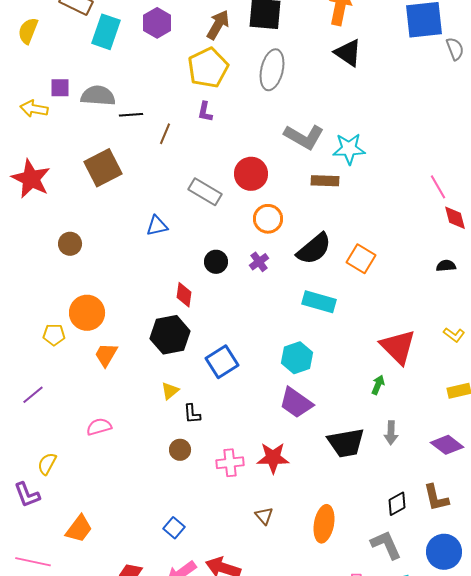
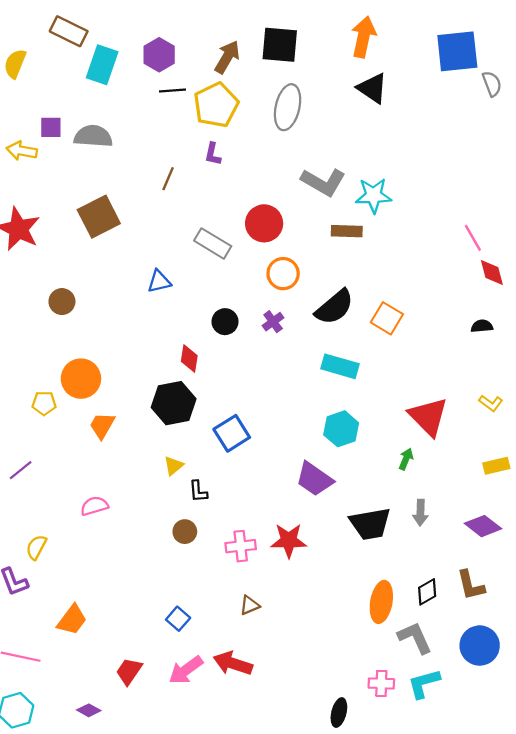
black line: (131, 115) -> (173, 90), moved
cyan hexagon: (297, 358) -> (341, 429), moved
brown triangle: (264, 516) -> (250, 605), moved, turned 48
orange ellipse: (324, 524) -> (381, 602), moved

